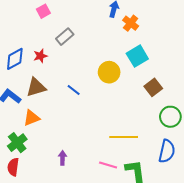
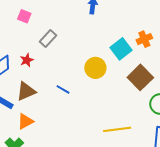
pink square: (43, 11) -> (24, 16), turned -32
orange cross: (131, 23) -> (144, 39), moved, turned 35
brown square: (153, 87) -> (140, 77), size x1.4

